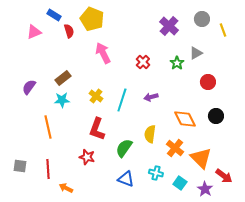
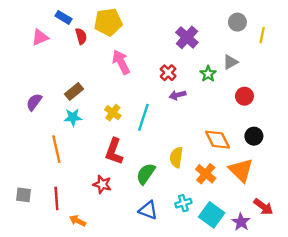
yellow pentagon: (92, 19) -> (108, 22), turned -30
purple cross: (169, 26) -> (187, 37), moved
yellow line: (223, 30) -> (262, 35), turned 32
purple arrow: (151, 97) -> (177, 95), moved
orange triangle: (201, 158) -> (241, 170), moved
cyan cross: (156, 173) -> (183, 203), turned -32
cyan square: (180, 183) -> (212, 215), size x1.5

